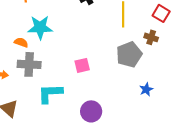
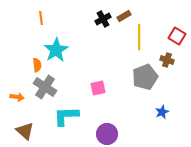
cyan star: (40, 27) -> (56, 50), turned -30
orange semicircle: (21, 42) -> (37, 65), turned 64
gray cross: (29, 64) -> (45, 87), turned 30

